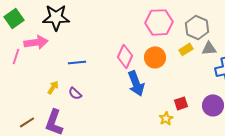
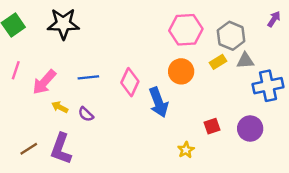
pink arrow: (36, 42) -> (44, 82), moved, turned 140
pink diamond: (125, 56) -> (130, 82), moved
yellow arrow: (53, 87) -> (60, 107), turned -96
yellow star: (166, 118) -> (186, 150), moved

